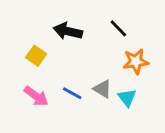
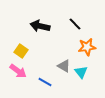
yellow square: (36, 56) -> (21, 51), moved
blue line: (72, 93) -> (45, 82), moved

